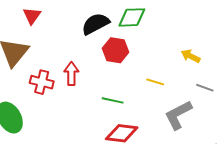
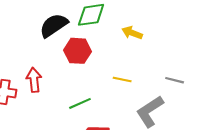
yellow arrow: (191, 56) -> (132, 33), moved
green line: (113, 100) -> (80, 103), turned -30

